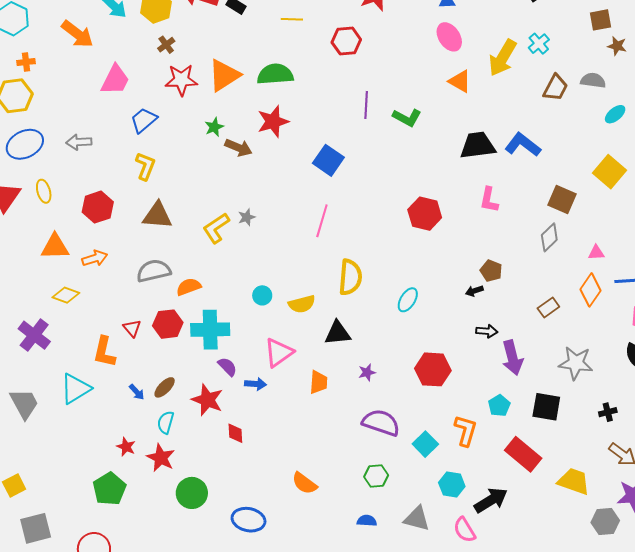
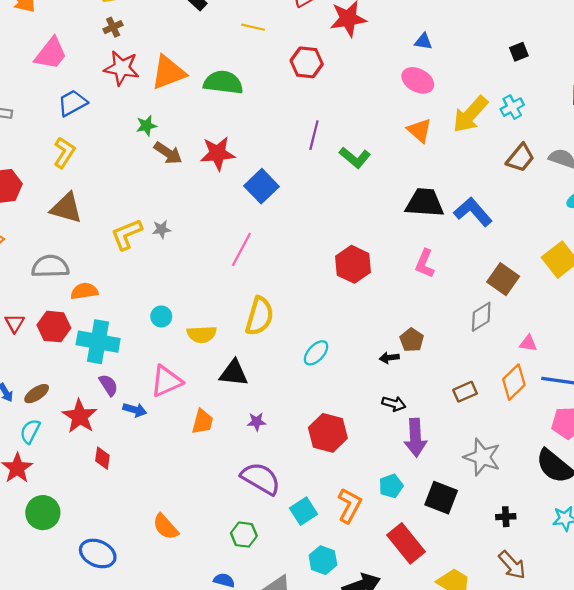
pink ellipse: (449, 37) -> (418, 80), turned -40
red star: (273, 122) -> (218, 153), moved

